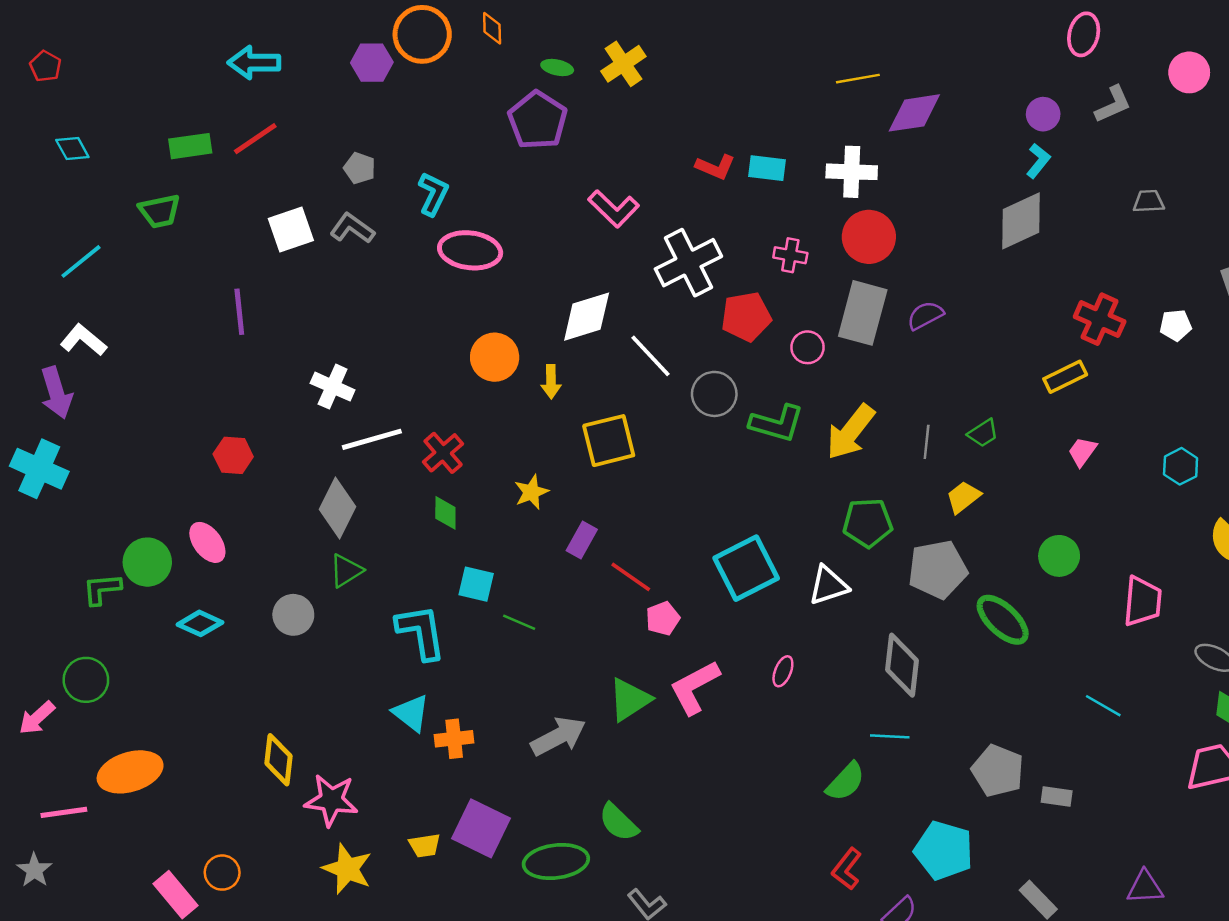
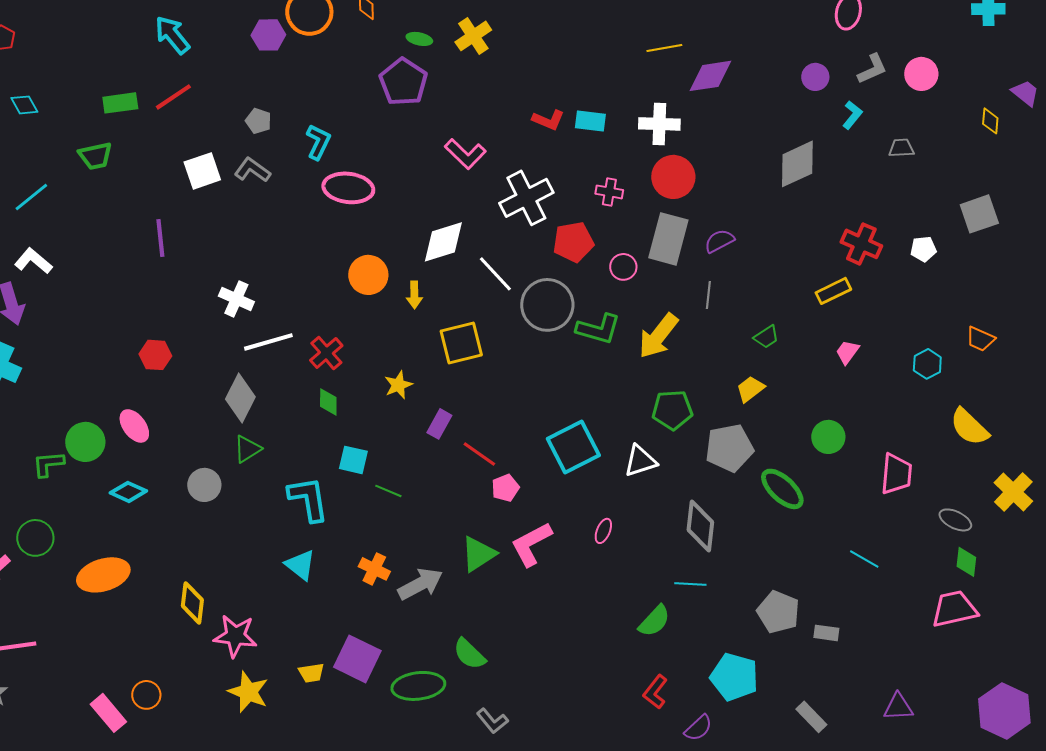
cyan arrow: (254, 63) -> (172, 35), turned 51
pink circle: (1189, 72) -> (921, 74), moved
cyan L-shape: (1038, 161) -> (852, 115), moved
gray circle: (714, 394) -> (547, 305), size x1.4
gray line: (927, 442) -> (708, 295), moved
orange cross: (454, 739) -> (374, 569), moved, turned 32
orange ellipse: (130, 772) -> (103, 575), moved

